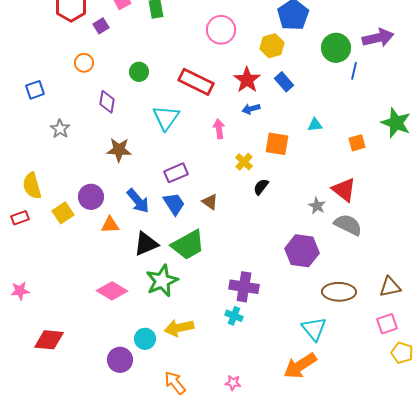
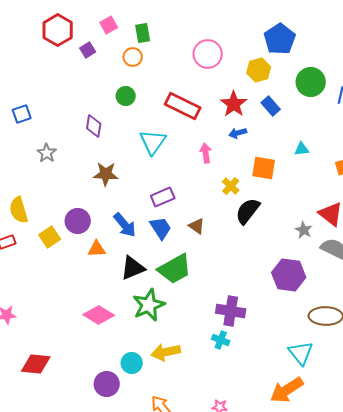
green circle: (336, 48) -> (311, 82), moved
orange circle: (84, 63) -> (133, 57), moved
black semicircle: (261, 187) -> (248, 211), size x1.6

